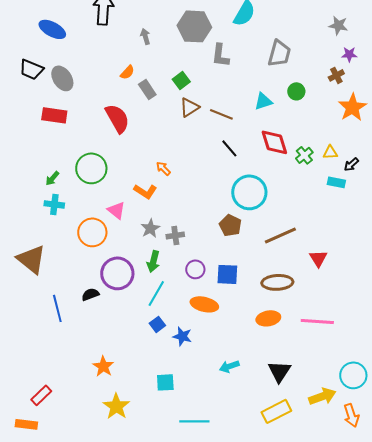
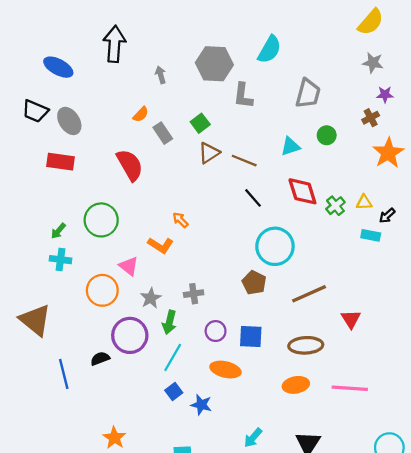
gray star: (150, 228) -> (151, 298), moved
cyan arrow: (229, 366) -> (253, 438), turned -30

